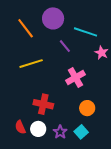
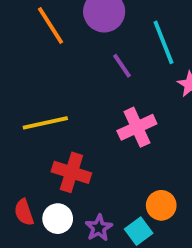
cyan line: (85, 32) -> (163, 42), turned 45
yellow line: (31, 64) -> (45, 123), moved
orange circle: (87, 108) -> (161, 205), moved

